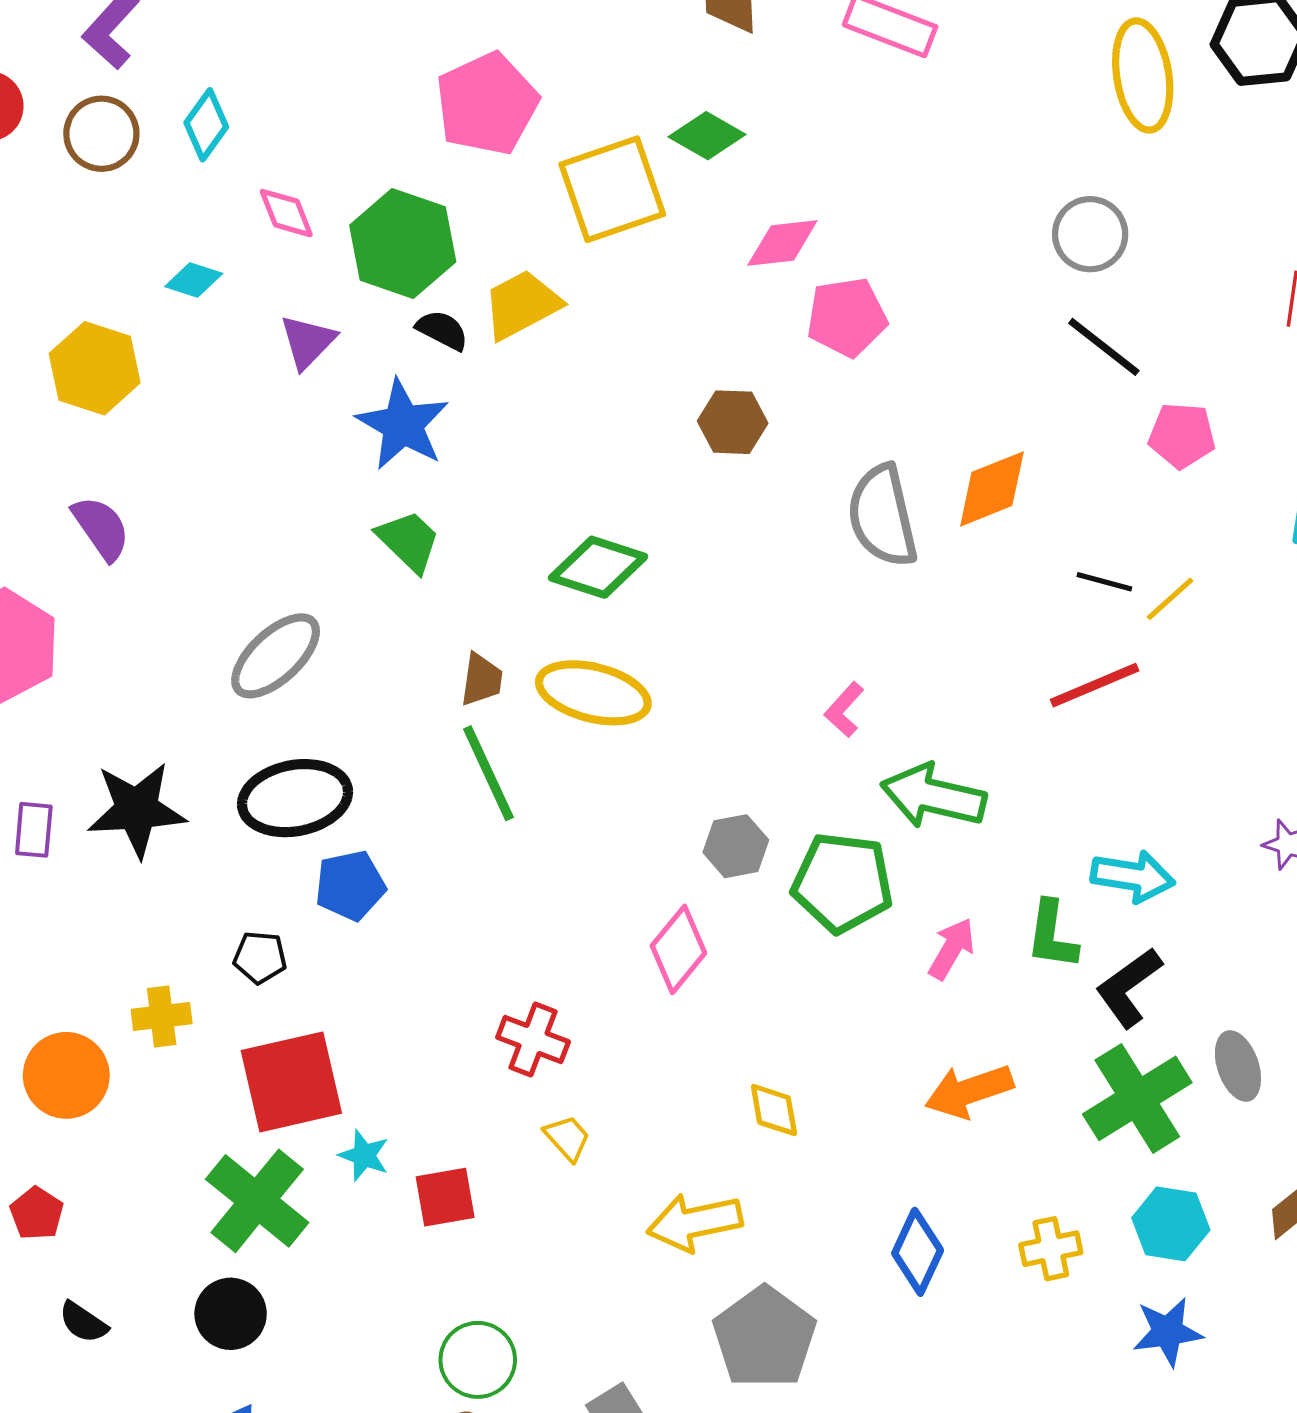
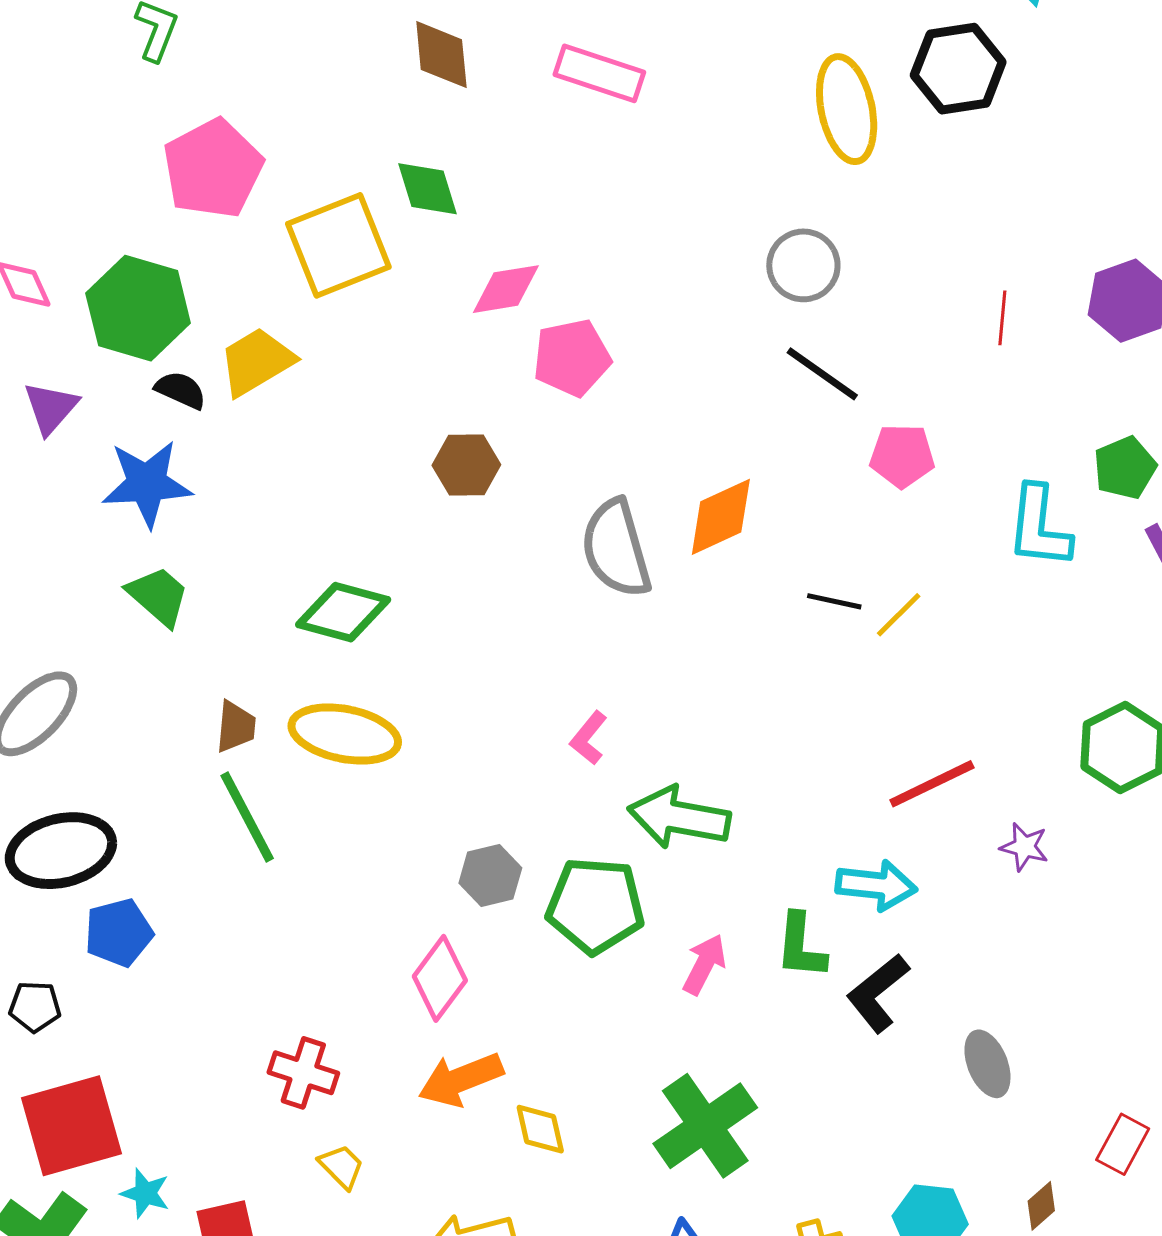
green diamond: (707, 136) -> (428, 189), turned 46
blue star: (403, 425) -> (147, 484), turned -30
red line: (1095, 685) -> (932, 784), moved
orange arrow: (969, 1091) -> (461, 1079), moved
green cross: (1137, 1098) -> (705, 1126), moved

